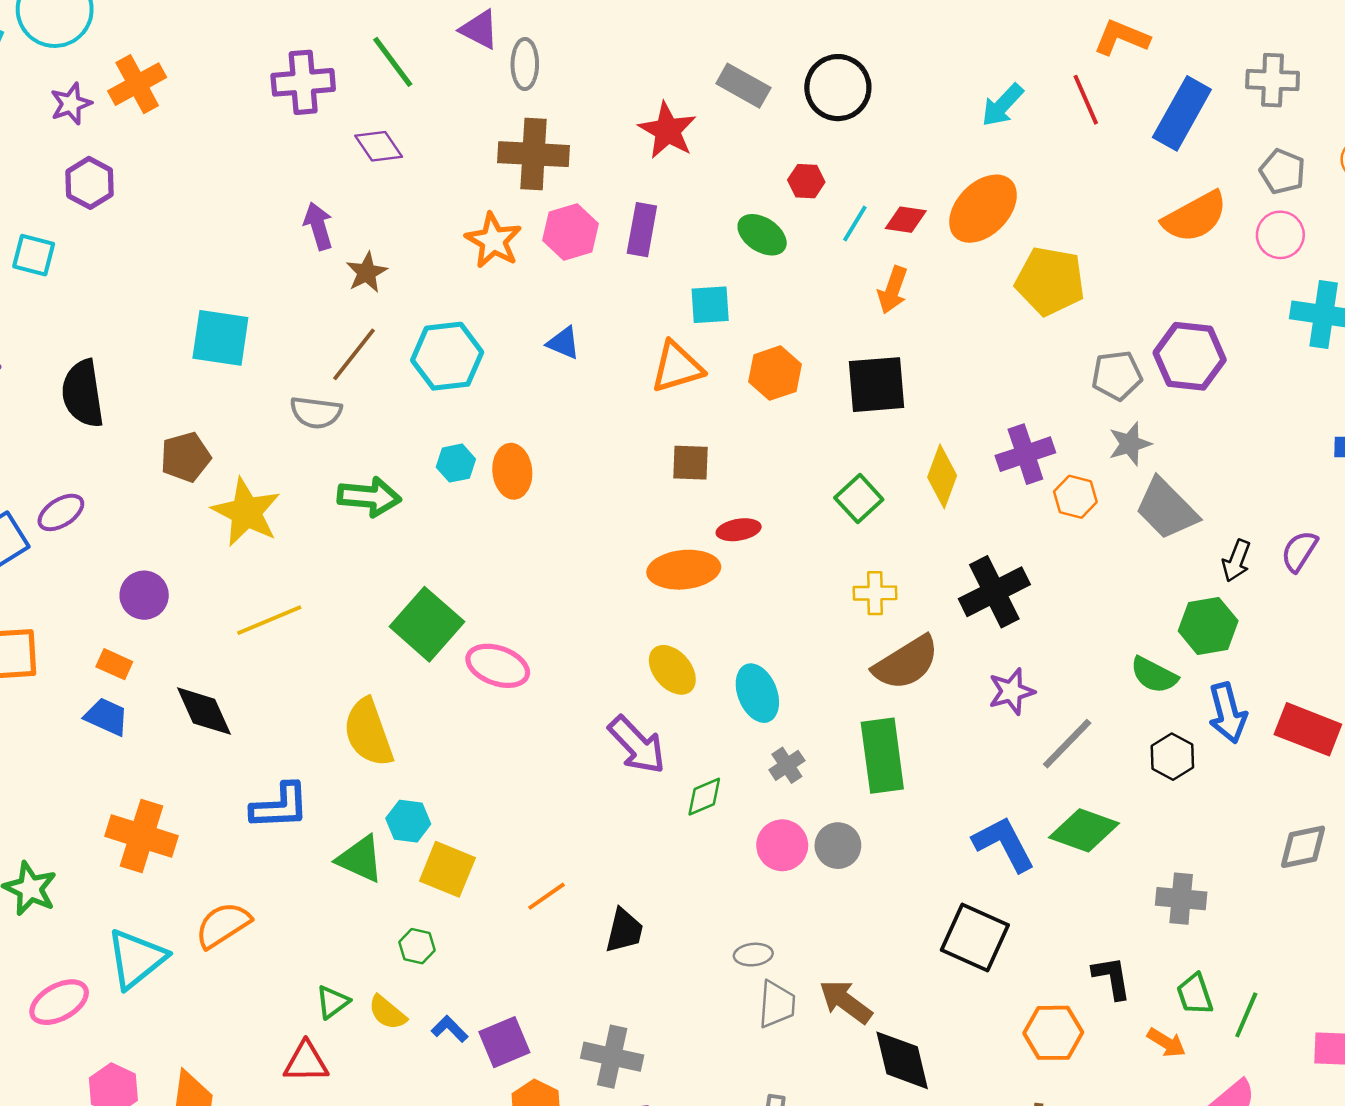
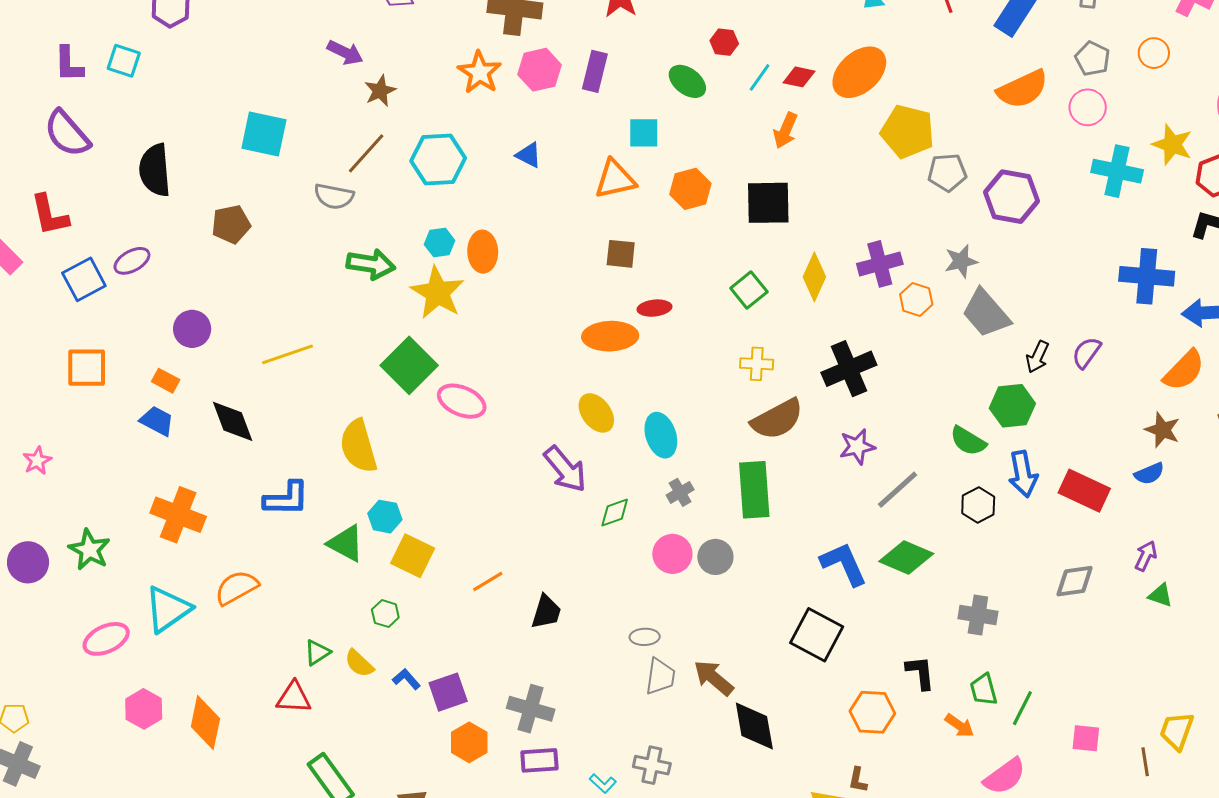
purple arrow: (318, 226) -> (345, 52), turned 129
gray pentagon: (1117, 375) -> (947, 172), moved
yellow star: (246, 512) -> (438, 293), moved

